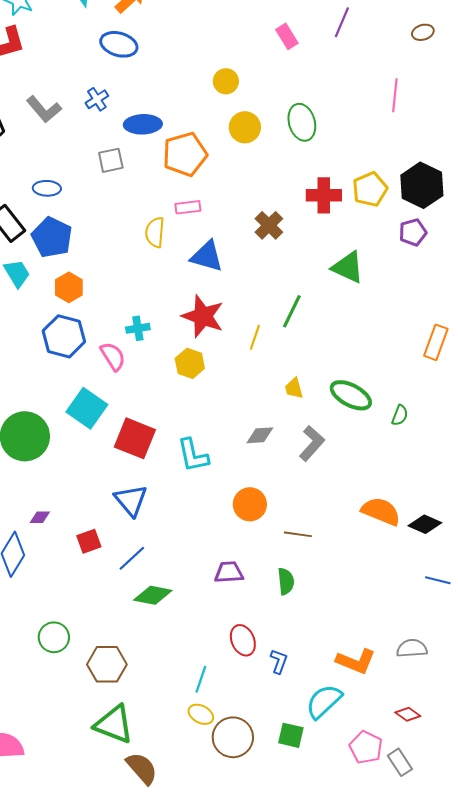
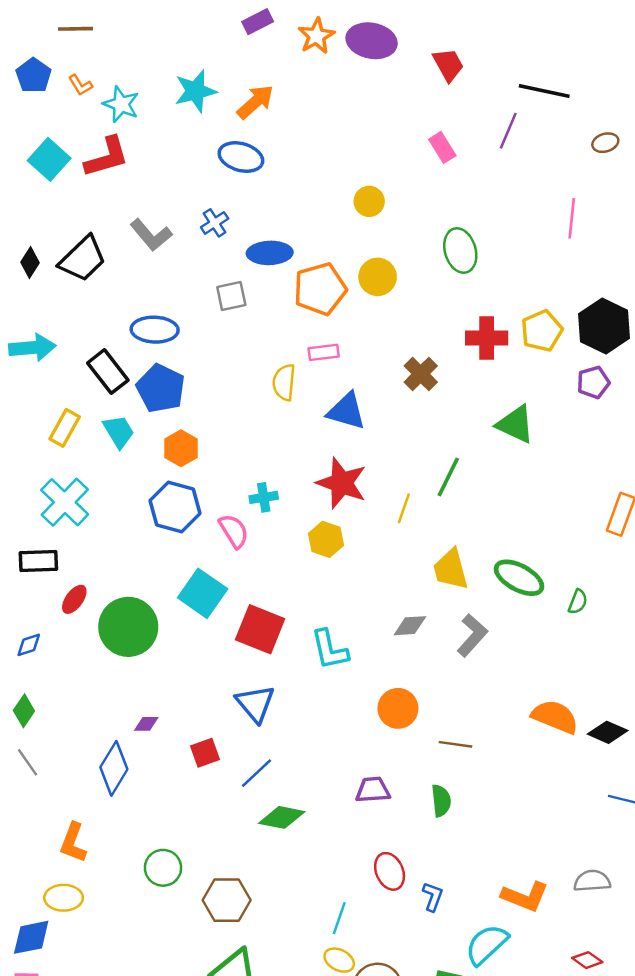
yellow circle: (245, 127) -> (378, 277), moved
blue ellipse: (47, 188) -> (155, 330), size x1.4
yellow trapezoid: (294, 388) -> (451, 569), size x1.6

